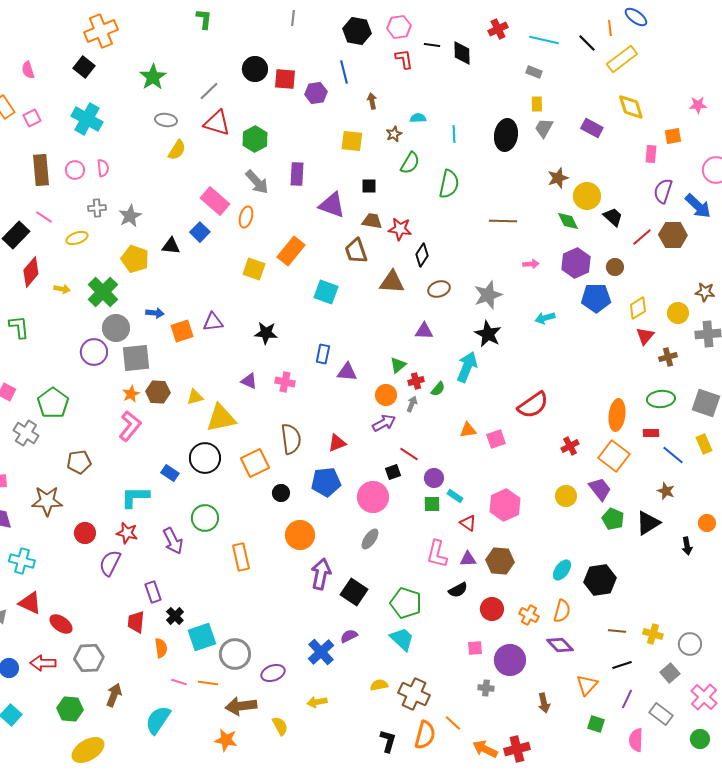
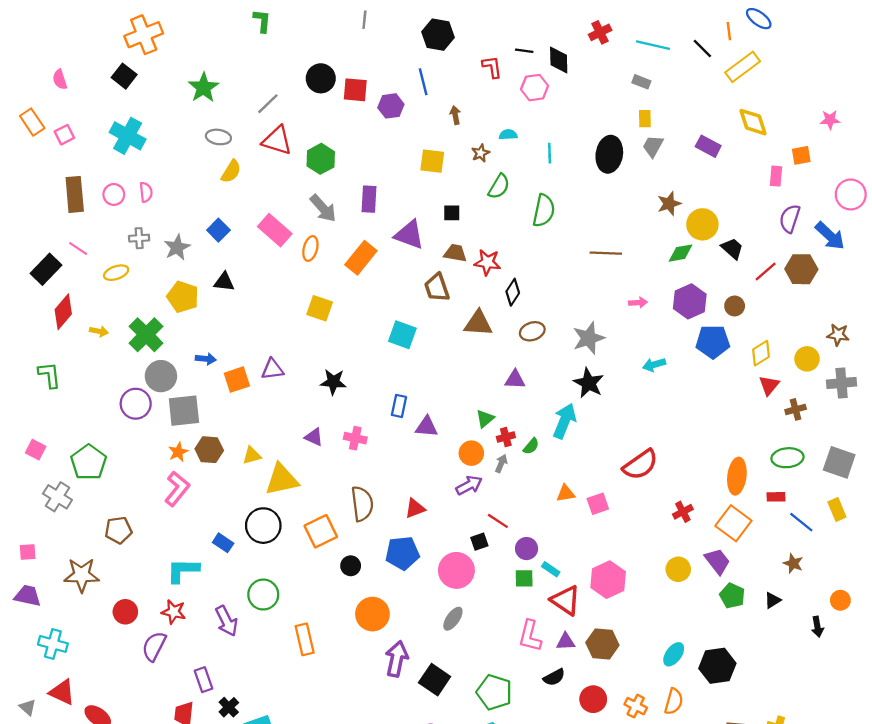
pink hexagon: (399, 27) -> (535, 88), moved
green diamond: (568, 221) -> (681, 253), turned -75
blue square: (200, 232) -> (218, 230), moved
orange rectangle: (291, 251) -> (361, 258), moved
red triangle: (468, 523) -> (566, 600), size x1.6
black triangle: (648, 523) -> (773, 600), size x0.6

